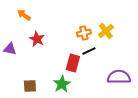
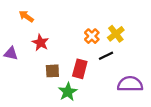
orange cross: (84, 33) -> (92, 36), turned -32
black line: (89, 51) -> (106, 56), moved
brown square: (30, 86) -> (52, 71), moved

